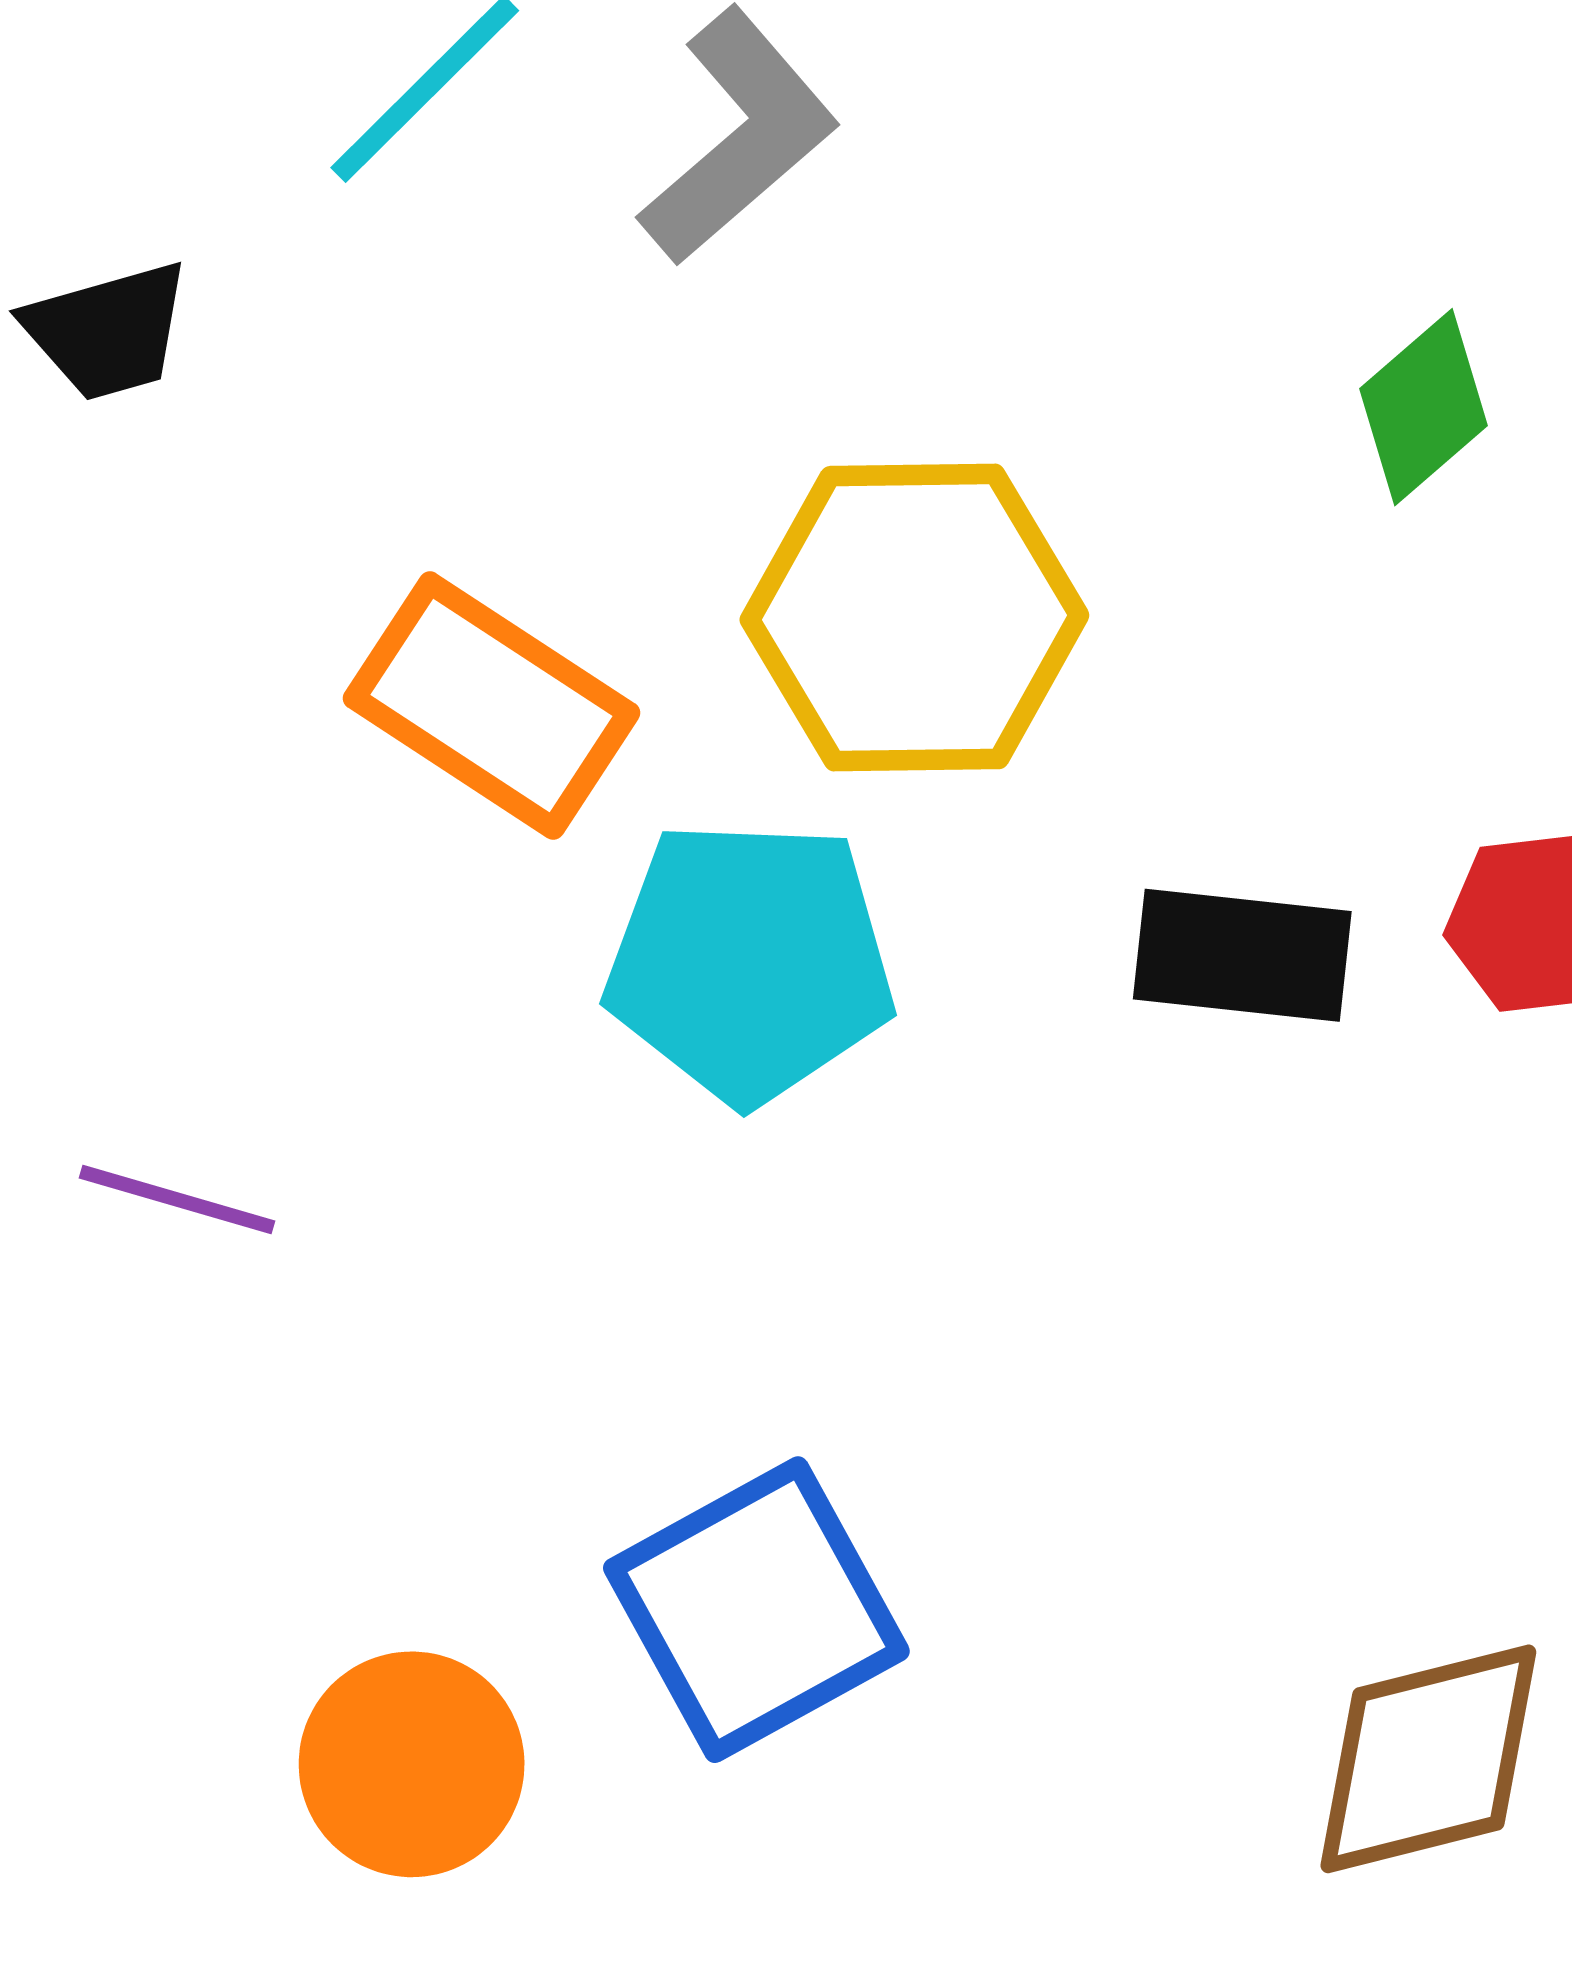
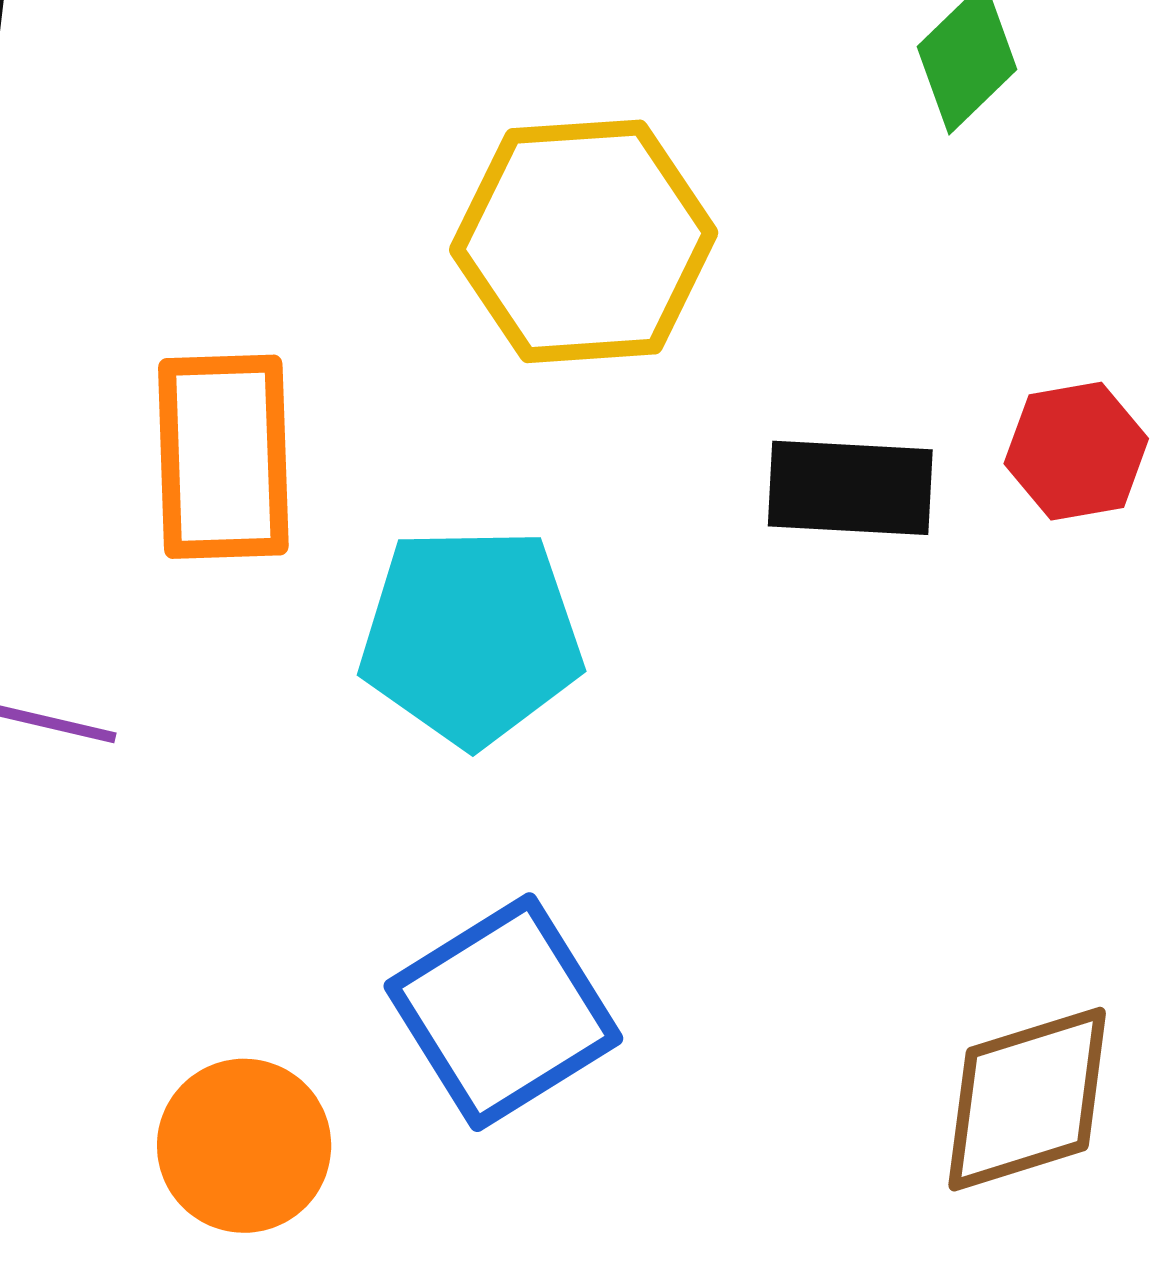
orange rectangle: (492, 706) -> (223, 457), moved, turned 58
cyan pentagon: (750, 961) -> (471, 636), moved

